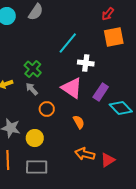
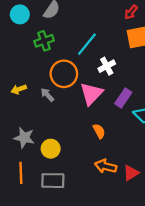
white cross: (86, 63) -> (107, 66), turned -35
green cross: (33, 69) -> (44, 41), moved, turned 30
pink triangle: (72, 88) -> (91, 94), turned 40
orange circle: (47, 109) -> (64, 74), moved, size x1.6

